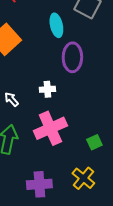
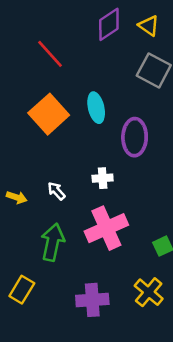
cyan ellipse: (56, 25) -> (96, 108), moved

